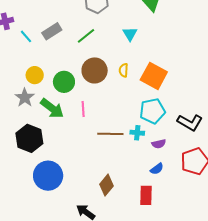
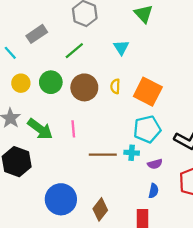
gray rectangle: (52, 31) -> (37, 34), moved
yellow circle: (35, 75) -> (21, 83), moved
green circle: (64, 82) -> (51, 82), moved
blue semicircle: (157, 169) -> (153, 191), turned -40
blue circle: (48, 176) -> (61, 199), moved

